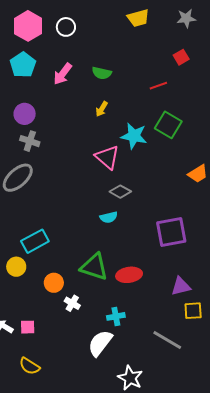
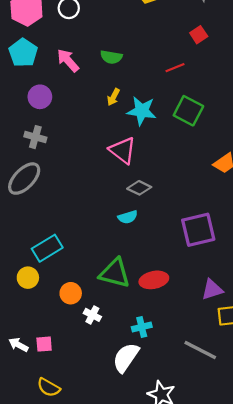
pink arrow: (63, 74) -> (68, 60), turned 105
purple circle: (25, 114) -> (40, 97), moved
cyan star: (134, 136) -> (142, 111), moved

